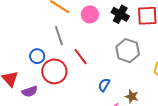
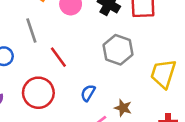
red circle: (54, 71) -> (38, 93), moved

